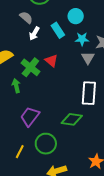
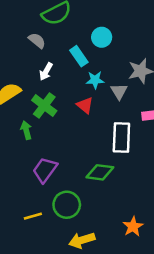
white arrow: (34, 34) -> (46, 72), moved
cyan star: (82, 39) -> (95, 80), moved
red triangle: (51, 61) -> (85, 105), moved
yellow line: (20, 152) -> (33, 216), turned 48

